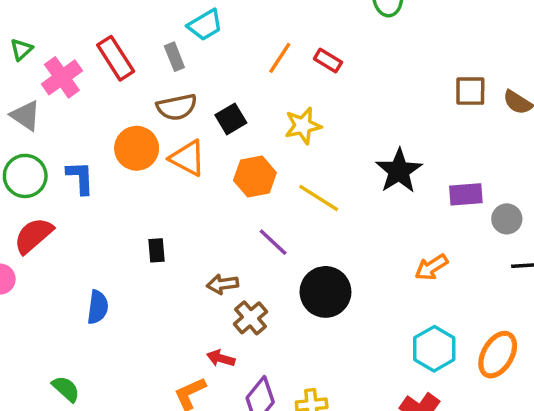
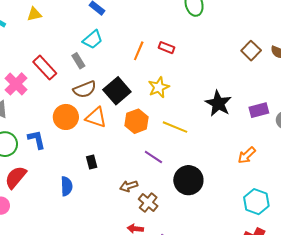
brown square: (470, 91) -> (251, 51), turned -36
black square: (231, 119) -> (117, 91), size x1.5
black rectangle: (157, 250) -> (92, 162), moved
blue semicircle: (98, 307) -> (67, 186), moved

